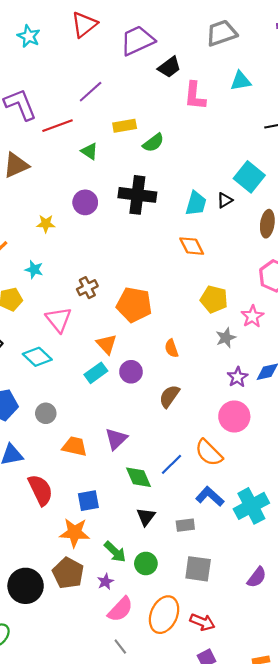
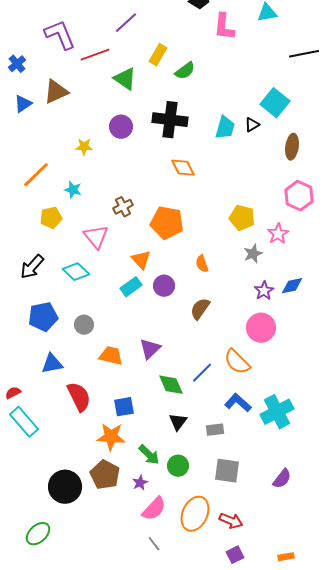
yellow rectangle: (125, 126) -> (158, 55), turned -50
green triangle: (89, 151) -> (125, 79), size x1.4
orange diamond: (192, 246) -> (183, 168), moved

